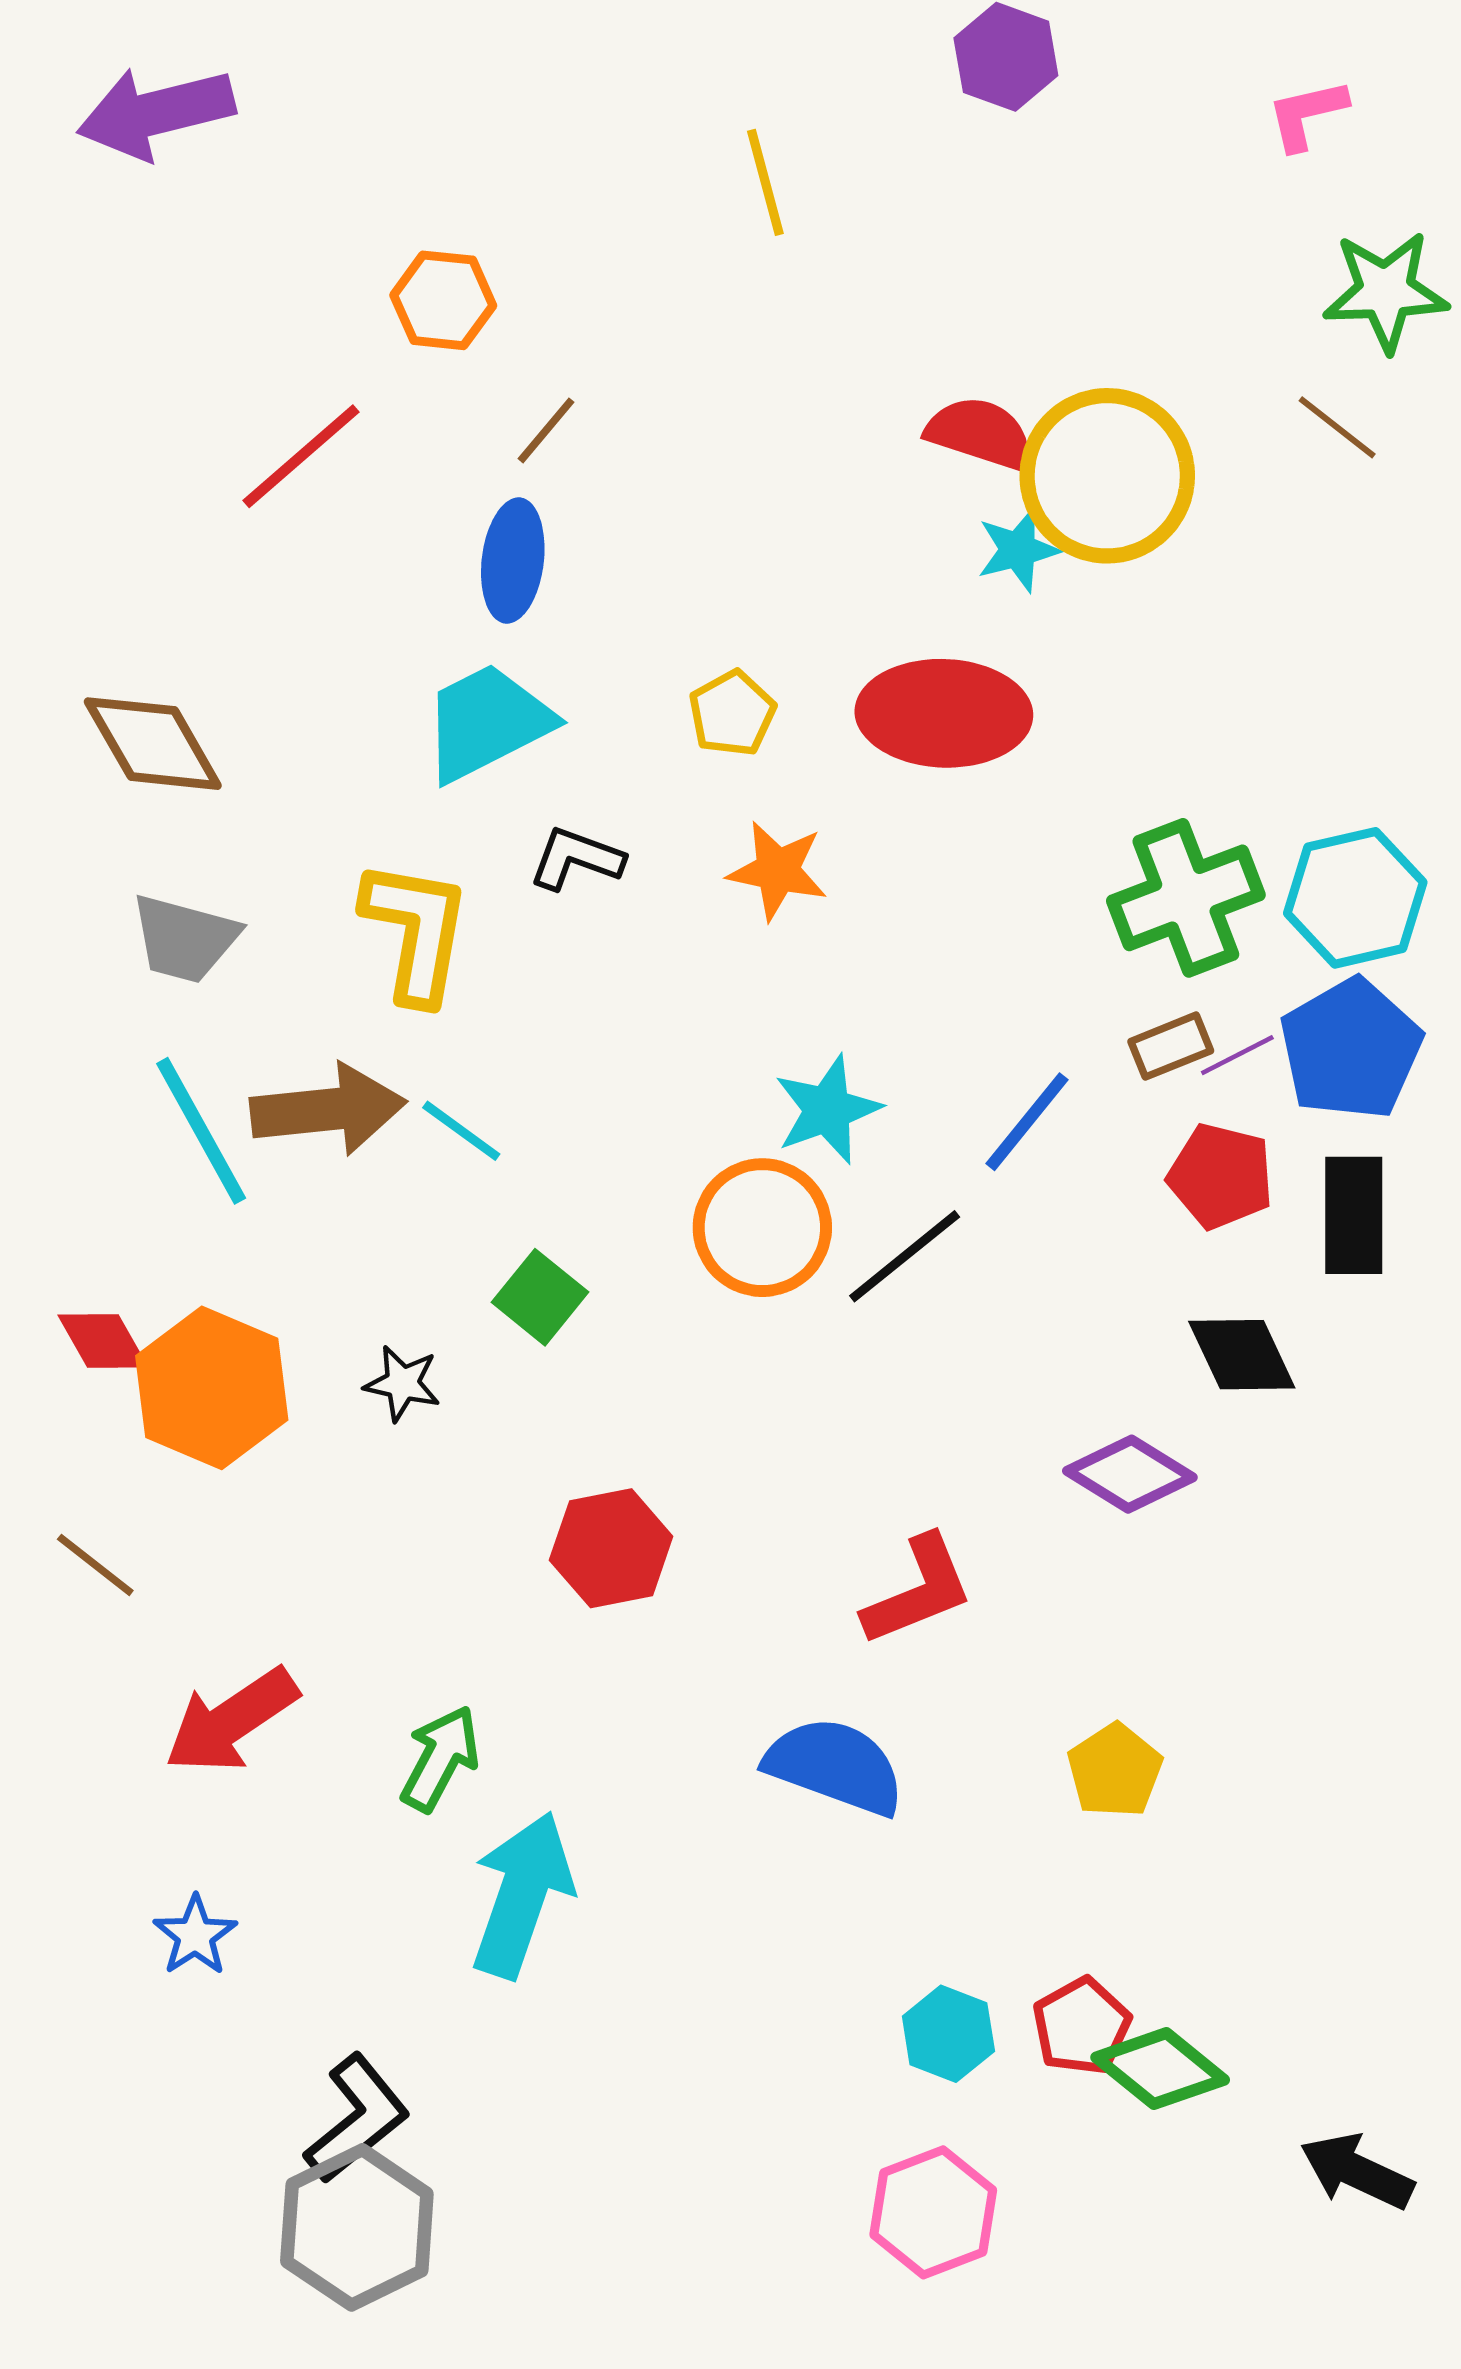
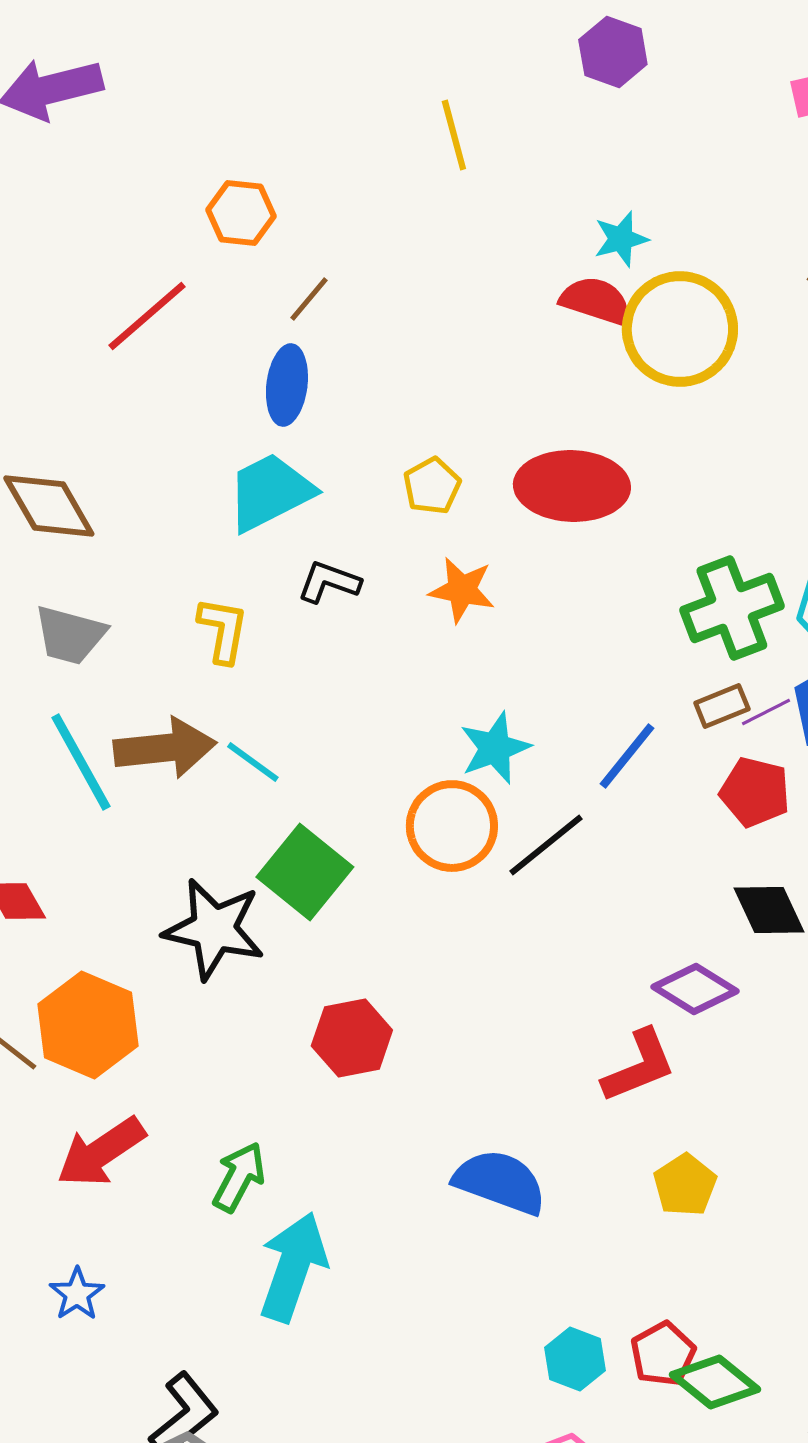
cyan star: (1018, 550) -> (621, 239), moved
yellow L-shape: (416, 931) -> (223, 630), size x0.7
green square: (540, 1297) -> (305, 872), size x1.5
black star: (402, 1383) -> (214, 929), size x2.0
orange hexagon: (212, 1388) -> (88, 1025), moved
red L-shape: (918, 1591) -> (639, 1066), moved

